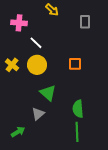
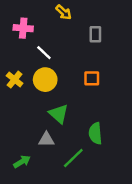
gray rectangle: (85, 22) -> (95, 34), moved
gray triangle: (38, 114) -> (46, 140), turned 40
green line: (77, 132) -> (73, 158), moved, turned 48

